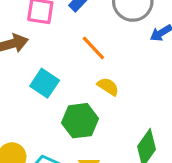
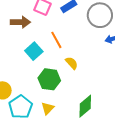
orange line: (93, 48) -> (56, 40), moved

